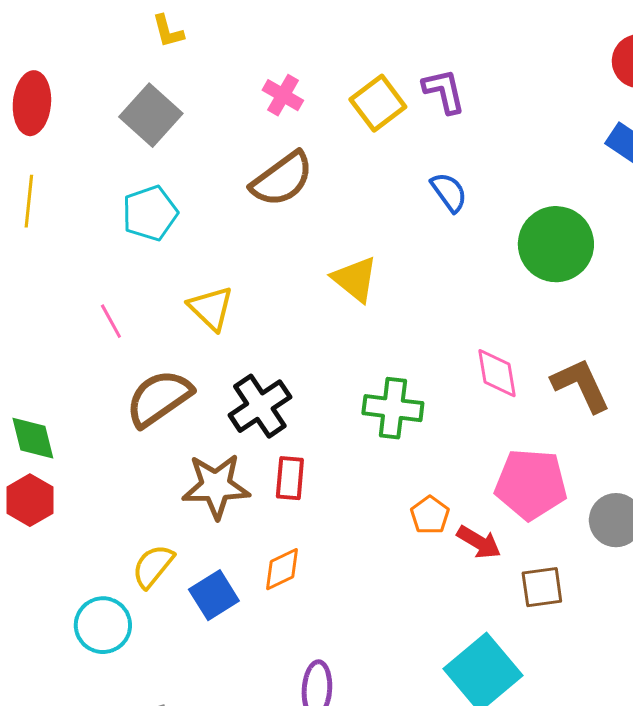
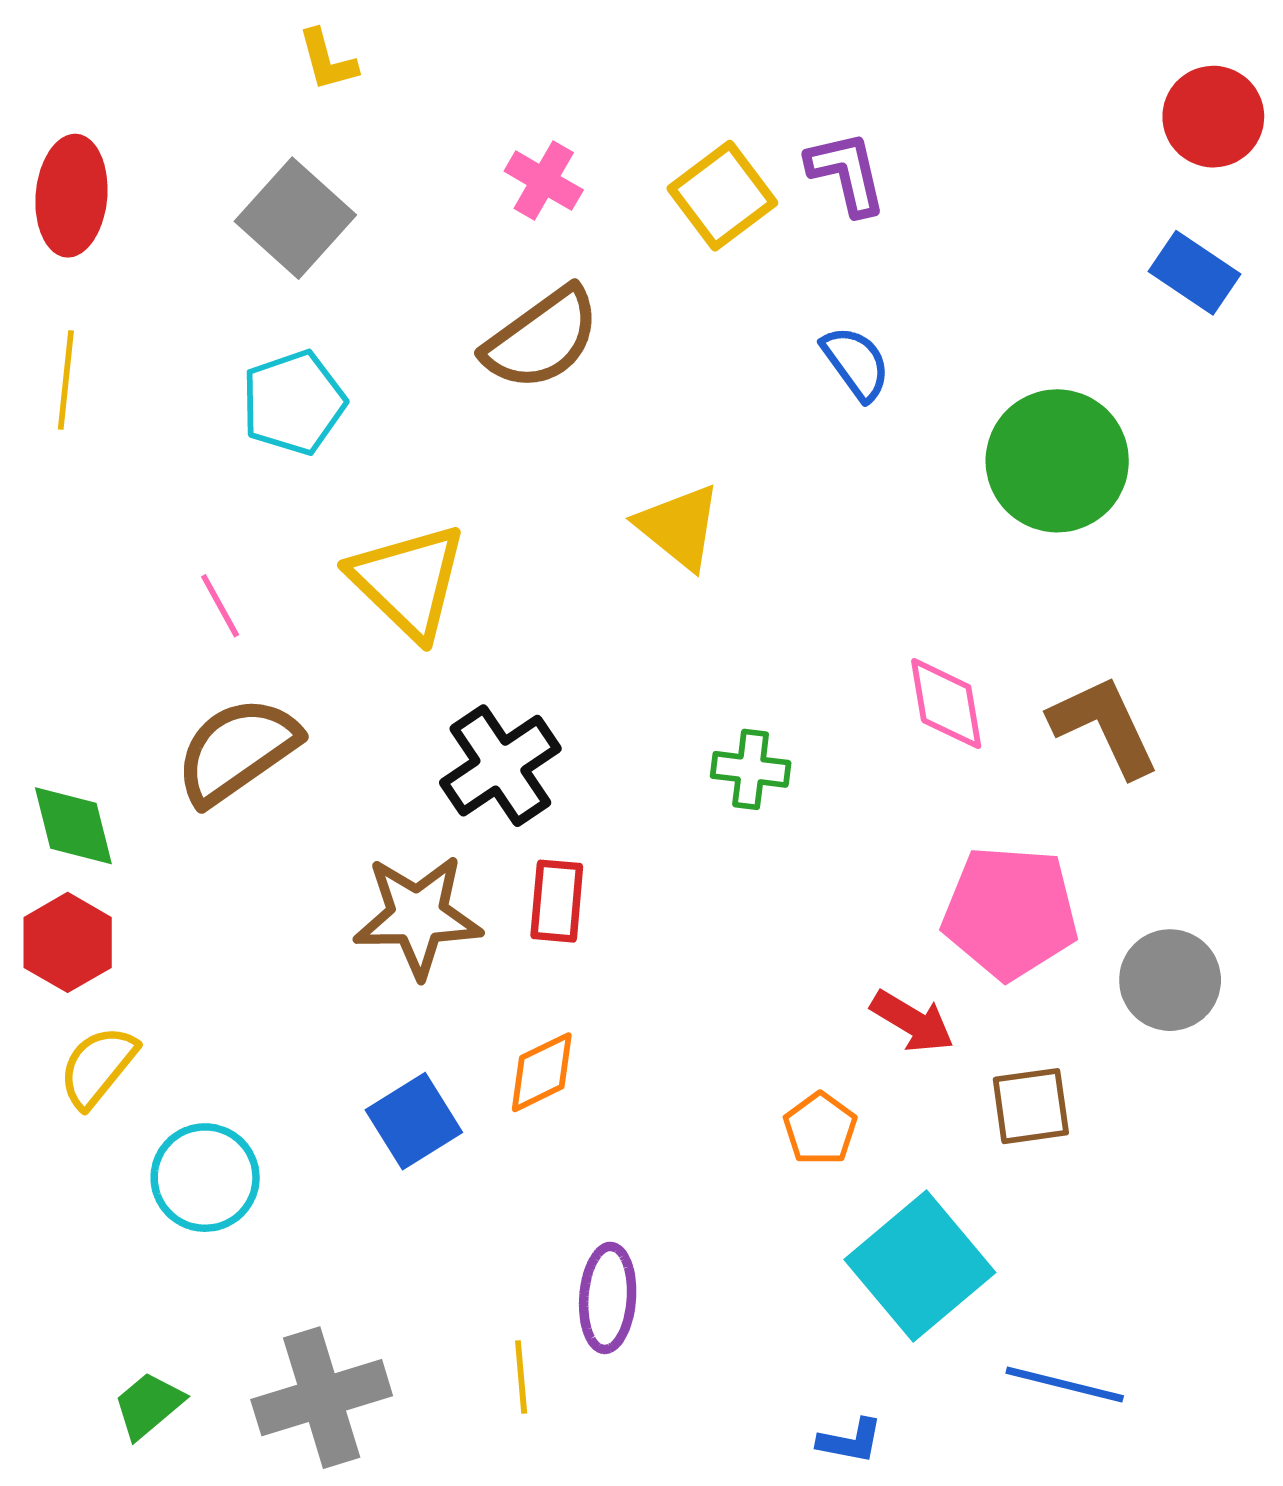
yellow triangle: (211, 308) -> (408, 581), size x1.4
brown semicircle: (159, 398) -> (237, 751), moved
green cross: (393, 408) -> (751, 769), size x0.7
orange pentagon: (430, 515) -> (820, 1129), moved
yellow semicircle: (153, 566) -> (98, 1067), moved

